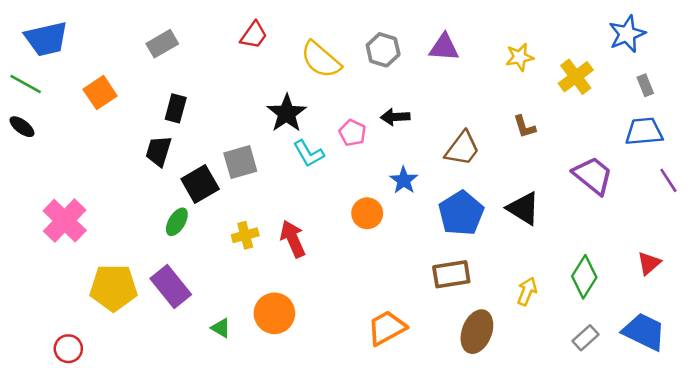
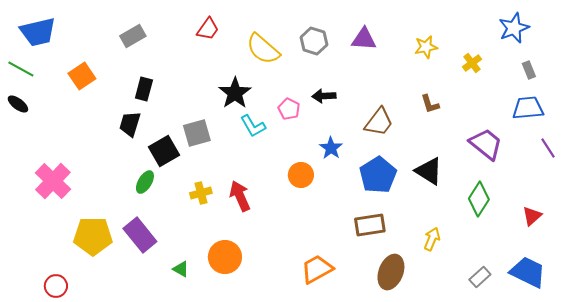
yellow cross: (576, 77) -> (472, 63), size x0.7
green diamond: (584, 277) -> (479, 199), moved

